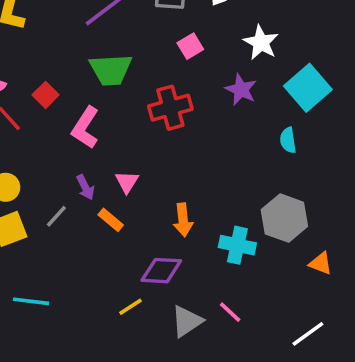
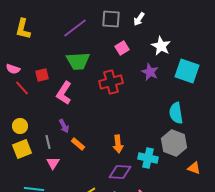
cyan square: (308, 88) -> (187, 71), turned -30
red square: (46, 95) -> (42, 75), turned 32
cyan semicircle: (288, 140) -> (176, 113), moved, size x1.5
pink triangle: (127, 182) -> (53, 163), moved
gray line: (56, 216) -> (48, 142), turned -56
purple diamond: (161, 271) -> (120, 172), moved

